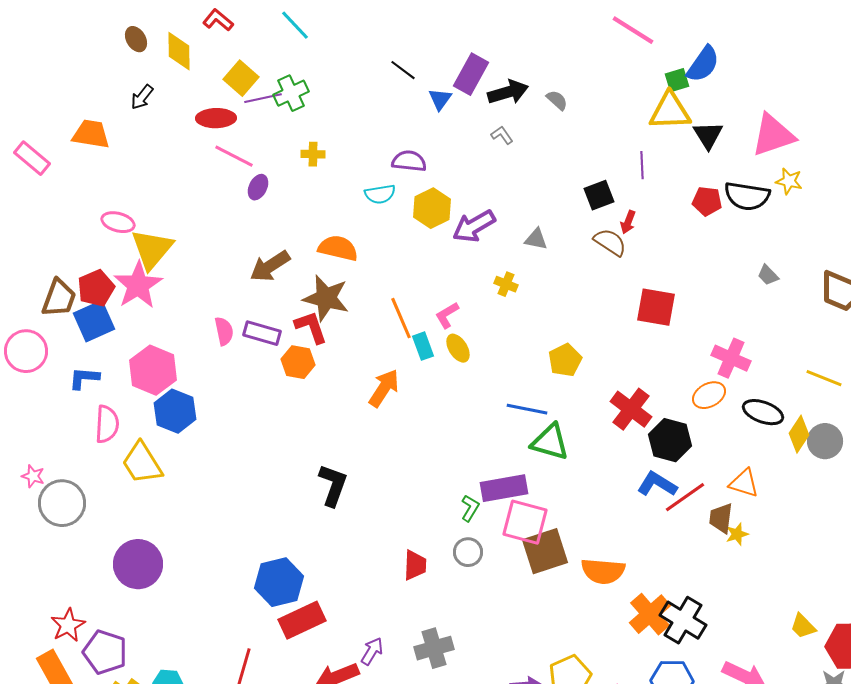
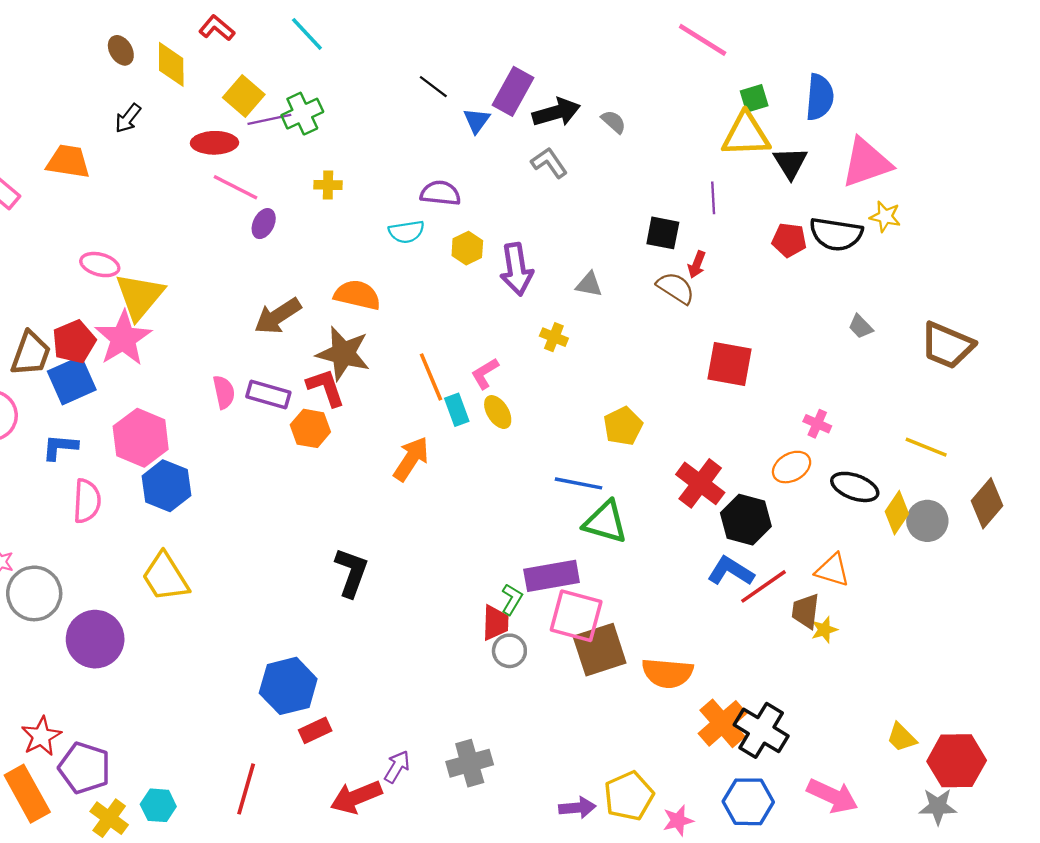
blue semicircle: (703, 64) -> (820, 97), moved, turned -30
gray L-shape: (502, 135) -> (549, 163), size x1.4
black square: (599, 195) -> (663, 233), turned 32
yellow hexagon: (432, 208) -> (467, 248), size x0.7
purple arrow: (474, 226) -> (516, 269), turned -69
pink cross: (731, 358) -> (817, 424), size x0.6
yellow trapezoid: (142, 463) -> (165, 577), moved
purple circle: (138, 564) -> (95, 639), moved
red trapezoid: (415, 565) -> (495, 623), moved
red rectangle: (302, 620) -> (315, 730), size x0.6

